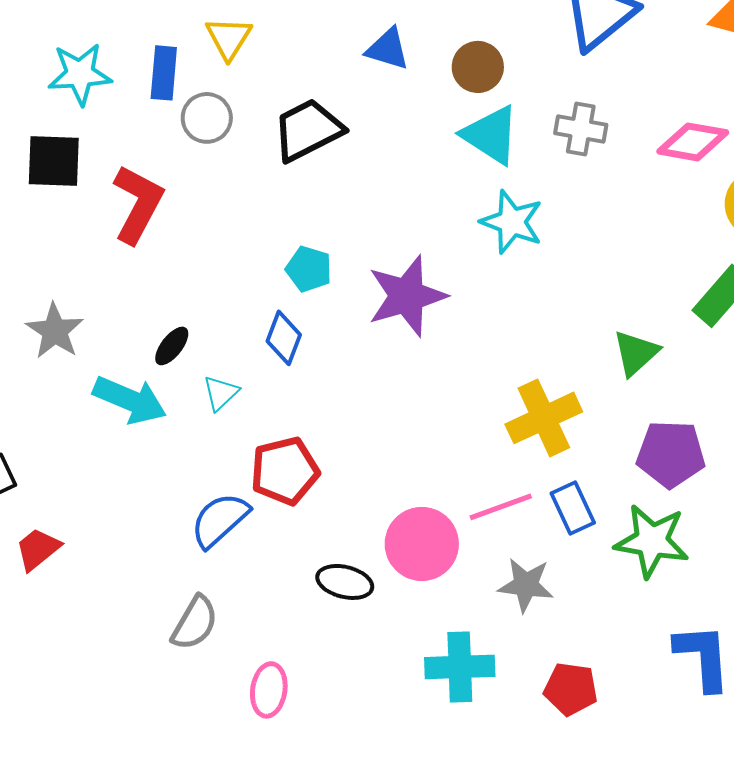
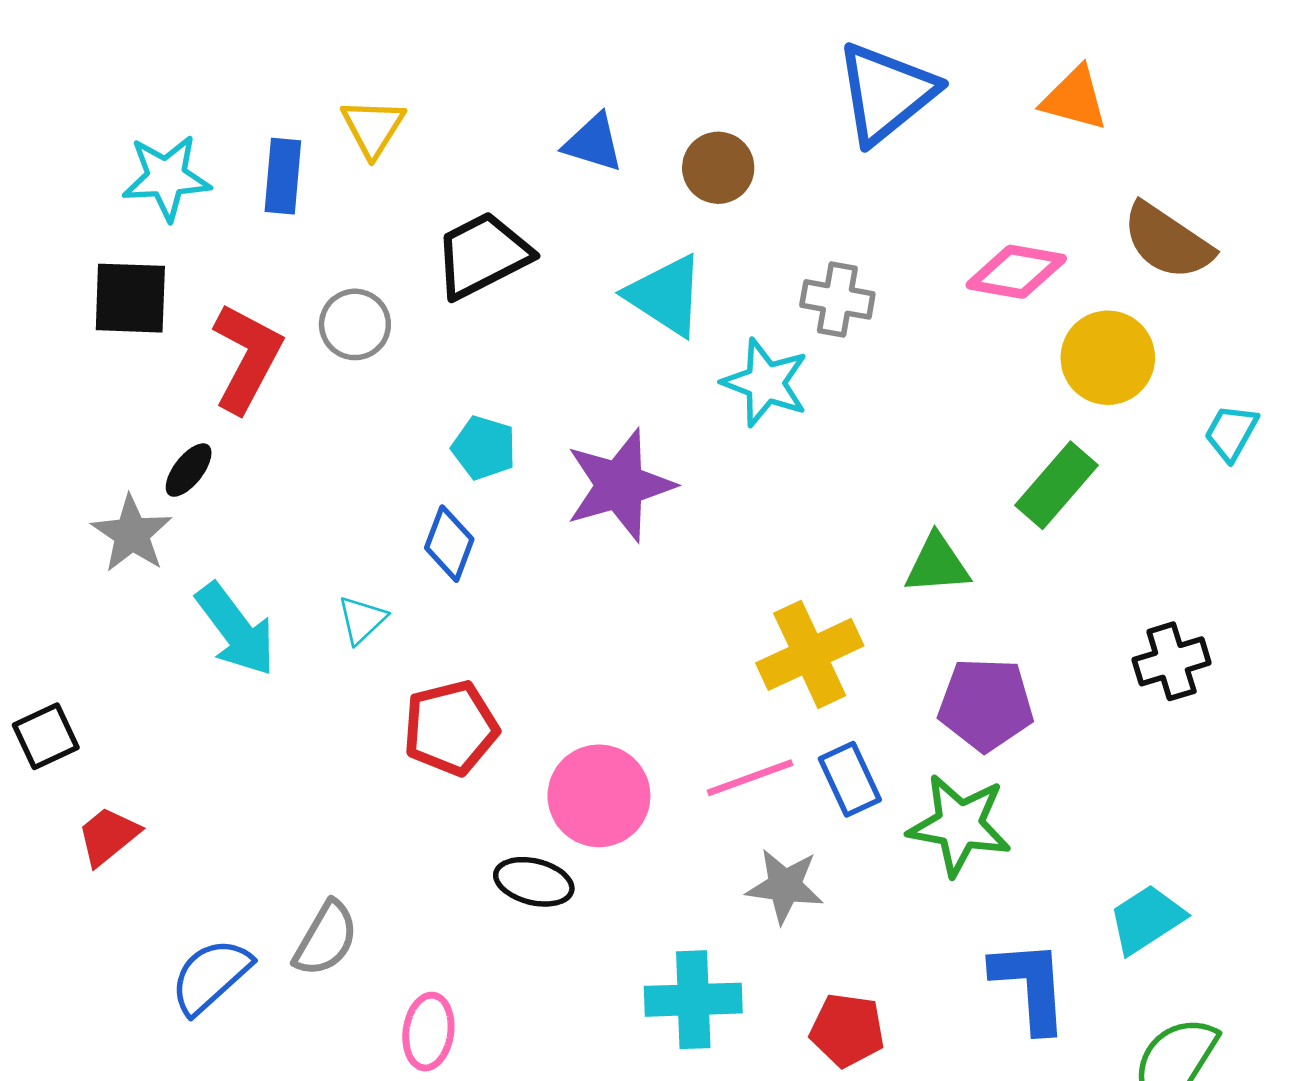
gray circle: (207, 118) -> (355, 324), moved
gray cross: (581, 129) -> (837, 299), moved
cyan triangle: (491, 135) -> (666, 295), moved
black ellipse: (172, 346) -> (189, 470), moved
green triangle: (636, 353) -> (937, 564), turned 38
cyan arrow: (130, 400) -> (236, 629), turned 30
blue semicircle: (220, 520) -> (211, 976), moved
pink circle: (422, 544) -> (599, 796), moved

